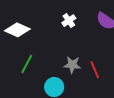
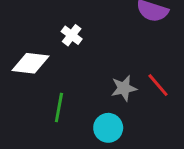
white cross: (69, 21) -> (72, 35), moved

